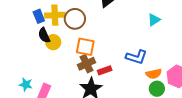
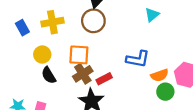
yellow cross: (55, 15) -> (52, 22), moved
brown circle: (75, 19) -> (93, 21), moved
black semicircle: (44, 35) -> (49, 75), moved

